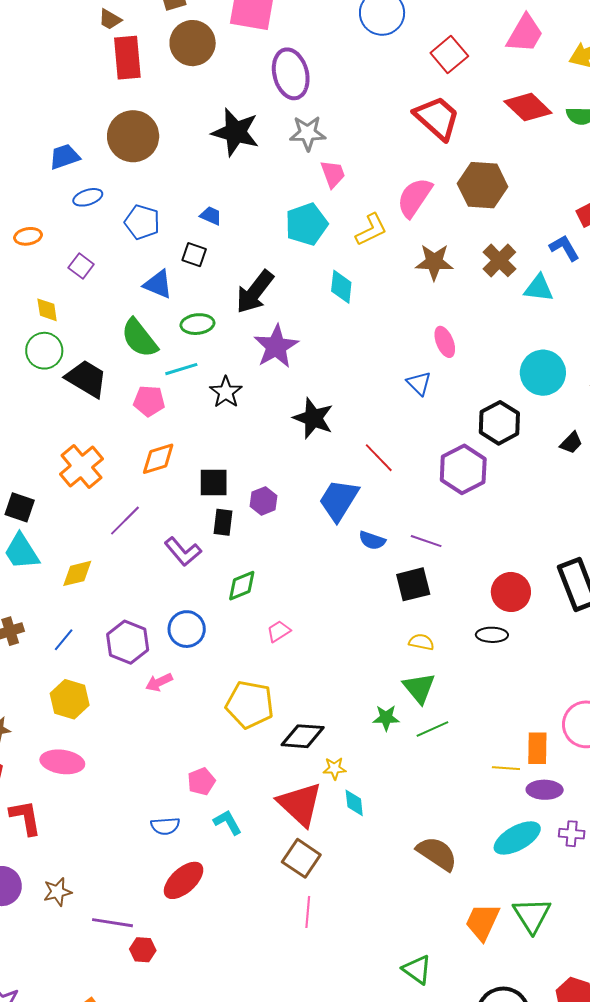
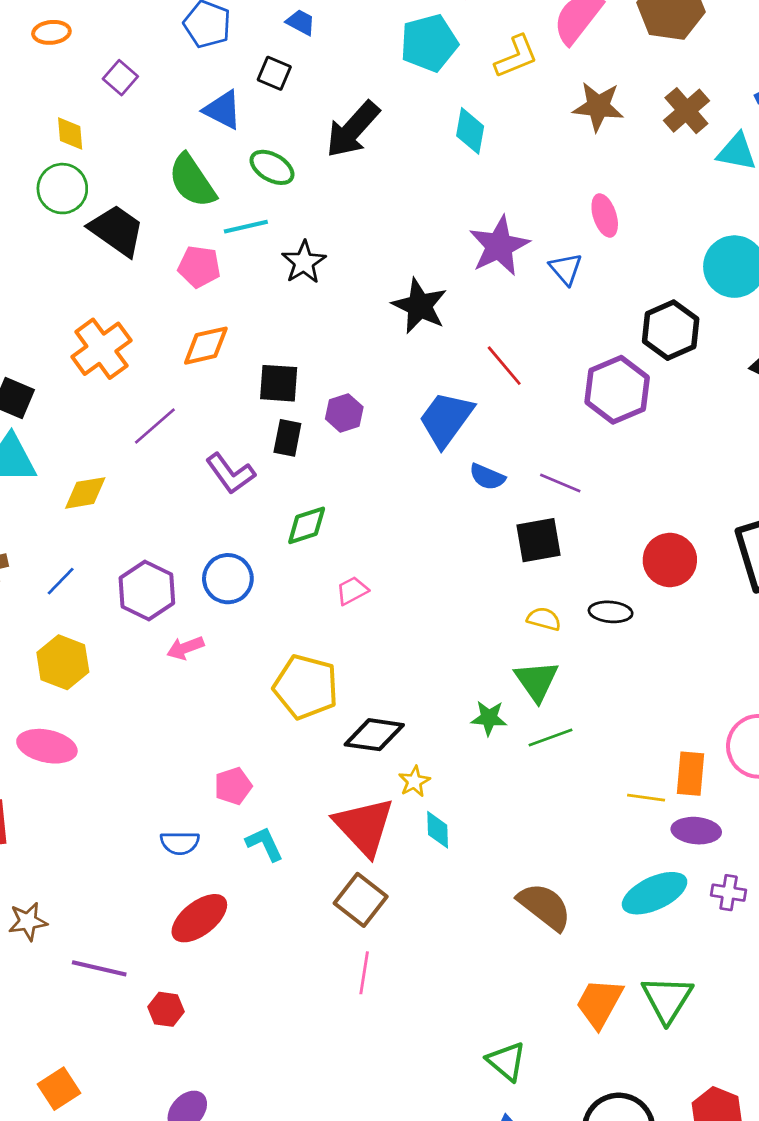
green ellipse: (197, 324) -> (272, 167), turned 32
purple star: (276, 346) -> (499, 246), moved
black ellipse: (492, 635) -> (611, 612), moved
yellow star: (335, 768) -> (414, 781), turned -30
red hexagon: (143, 950) -> (166, 1009), moved

